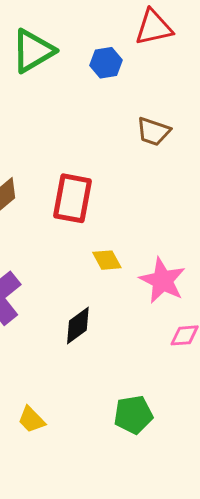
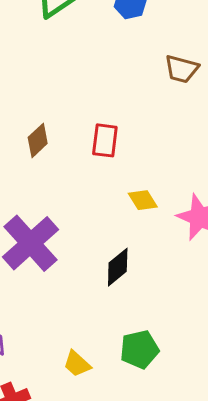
red rectangle: (73, 198) -> (105, 140), size x0.7
green pentagon: (133, 415) -> (139, 349), moved

